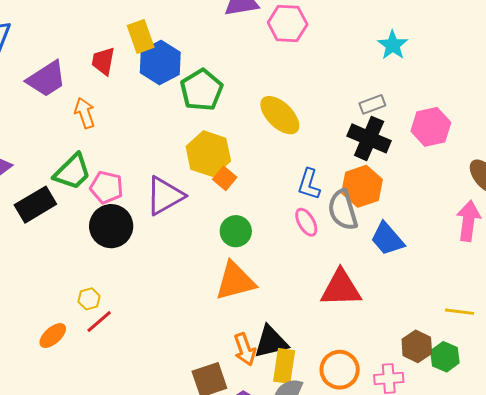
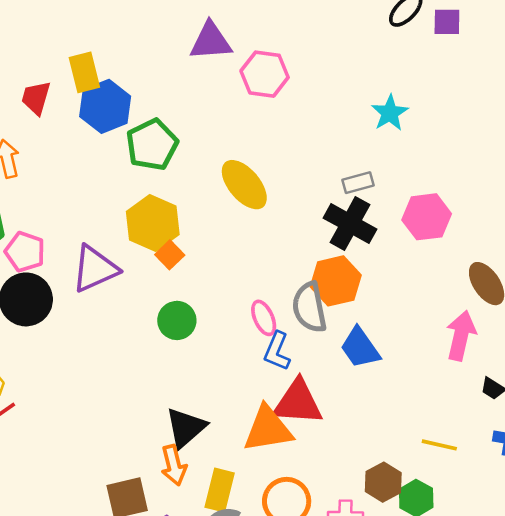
blue L-shape: (309, 184) -> (277, 351), moved
orange triangle: (235, 281) -> (268, 429), moved
black triangle: (271, 342) -> (186, 428), moved, turned -33

